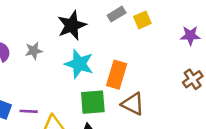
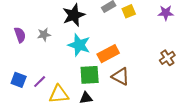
purple star: (190, 36) -> (166, 13), moved
orange rectangle: (117, 75) -> (108, 54), turned 45
purple line: (29, 111) -> (40, 82), turned -48

